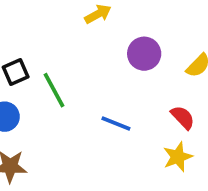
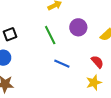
green line: (54, 90) -> (50, 35), moved

